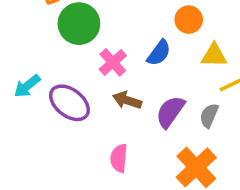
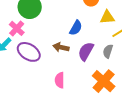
blue semicircle: (159, 53) -> (76, 28), moved
pink cross: (113, 62) -> (17, 28), moved

